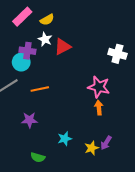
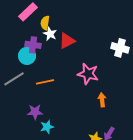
yellow semicircle: (47, 20) -> (45, 23), moved, turned 128
pink star: (99, 87) -> (88, 74), moved
cyan star: (65, 139) -> (47, 127), moved

